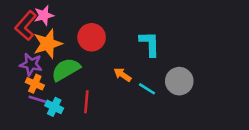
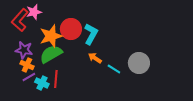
orange star: (48, 44) -> (51, 36), moved
cyan L-shape: (150, 44) -> (91, 34), moved, turned 30
purple line: (37, 99) -> (29, 77), turned -48
red line: (86, 102) -> (56, 79), moved

